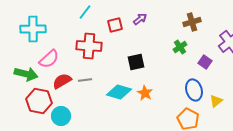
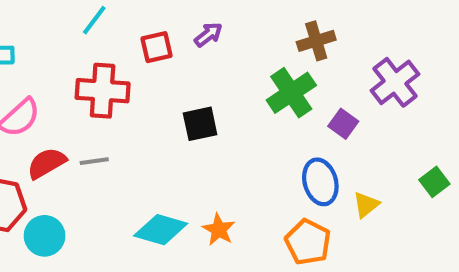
green cross: (180, 47) -> (291, 93), size x1.6
cyan diamond: (119, 92) -> (161, 230), moved
orange star: (145, 93) -> (219, 230), moved

